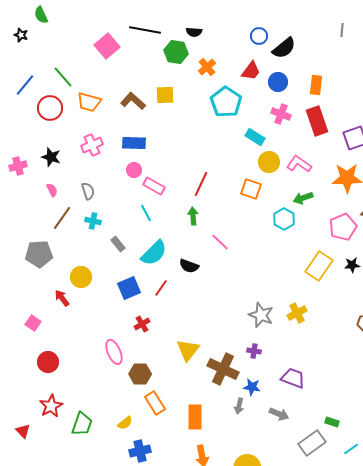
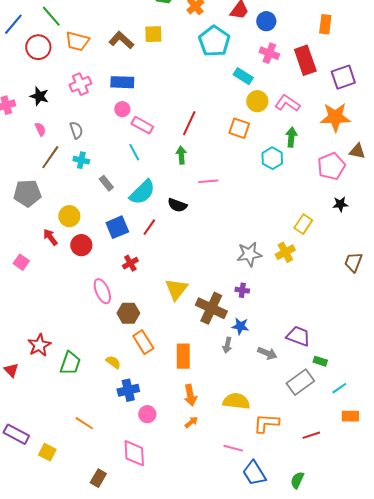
orange rectangle: (316, 85) -> (325, 24), moved
green arrow: (303, 198) -> (291, 137), turned 114
pink line: (220, 242) -> (208, 181), turned -48
yellow rectangle: (319, 266) -> (303, 224), moved, size x0.7
gray star: (261, 315) -> (249, 254), turned -30
red circle: (48, 362) -> (81, 245), moved
purple trapezoid: (293, 378) -> (298, 336), moved
yellow semicircle: (125, 423) -> (113, 362), turned -105

